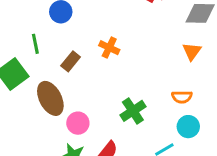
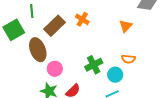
orange triangle: (192, 51) -> (126, 26), moved
brown rectangle: (71, 61) -> (55, 26), size x1.5
cyan circle: (188, 127) -> (115, 75), moved

